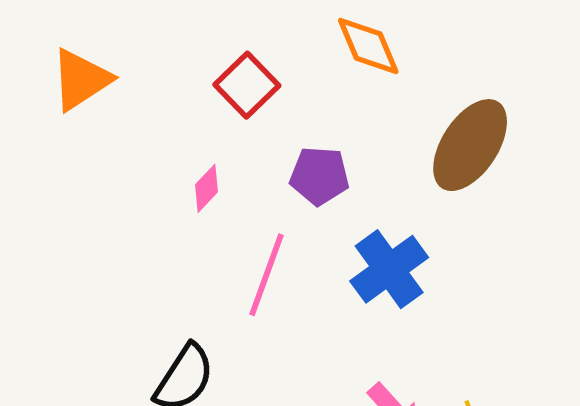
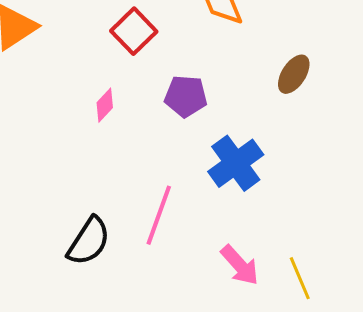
brown ellipse: (470, 145) -> (294, 74), size x0.6
pink line: (266, 275) -> (159, 215), moved

